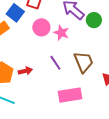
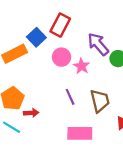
red arrow: (25, 71) -> (31, 113), moved

